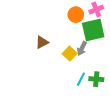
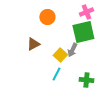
orange circle: (76, 15) -> (47, 17), moved
cyan line: (81, 79) -> (56, 74), moved

